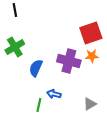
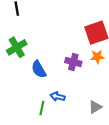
purple cross: (69, 61) -> (73, 62), size x0.7
blue semicircle: (36, 68) -> (39, 69), turned -54

